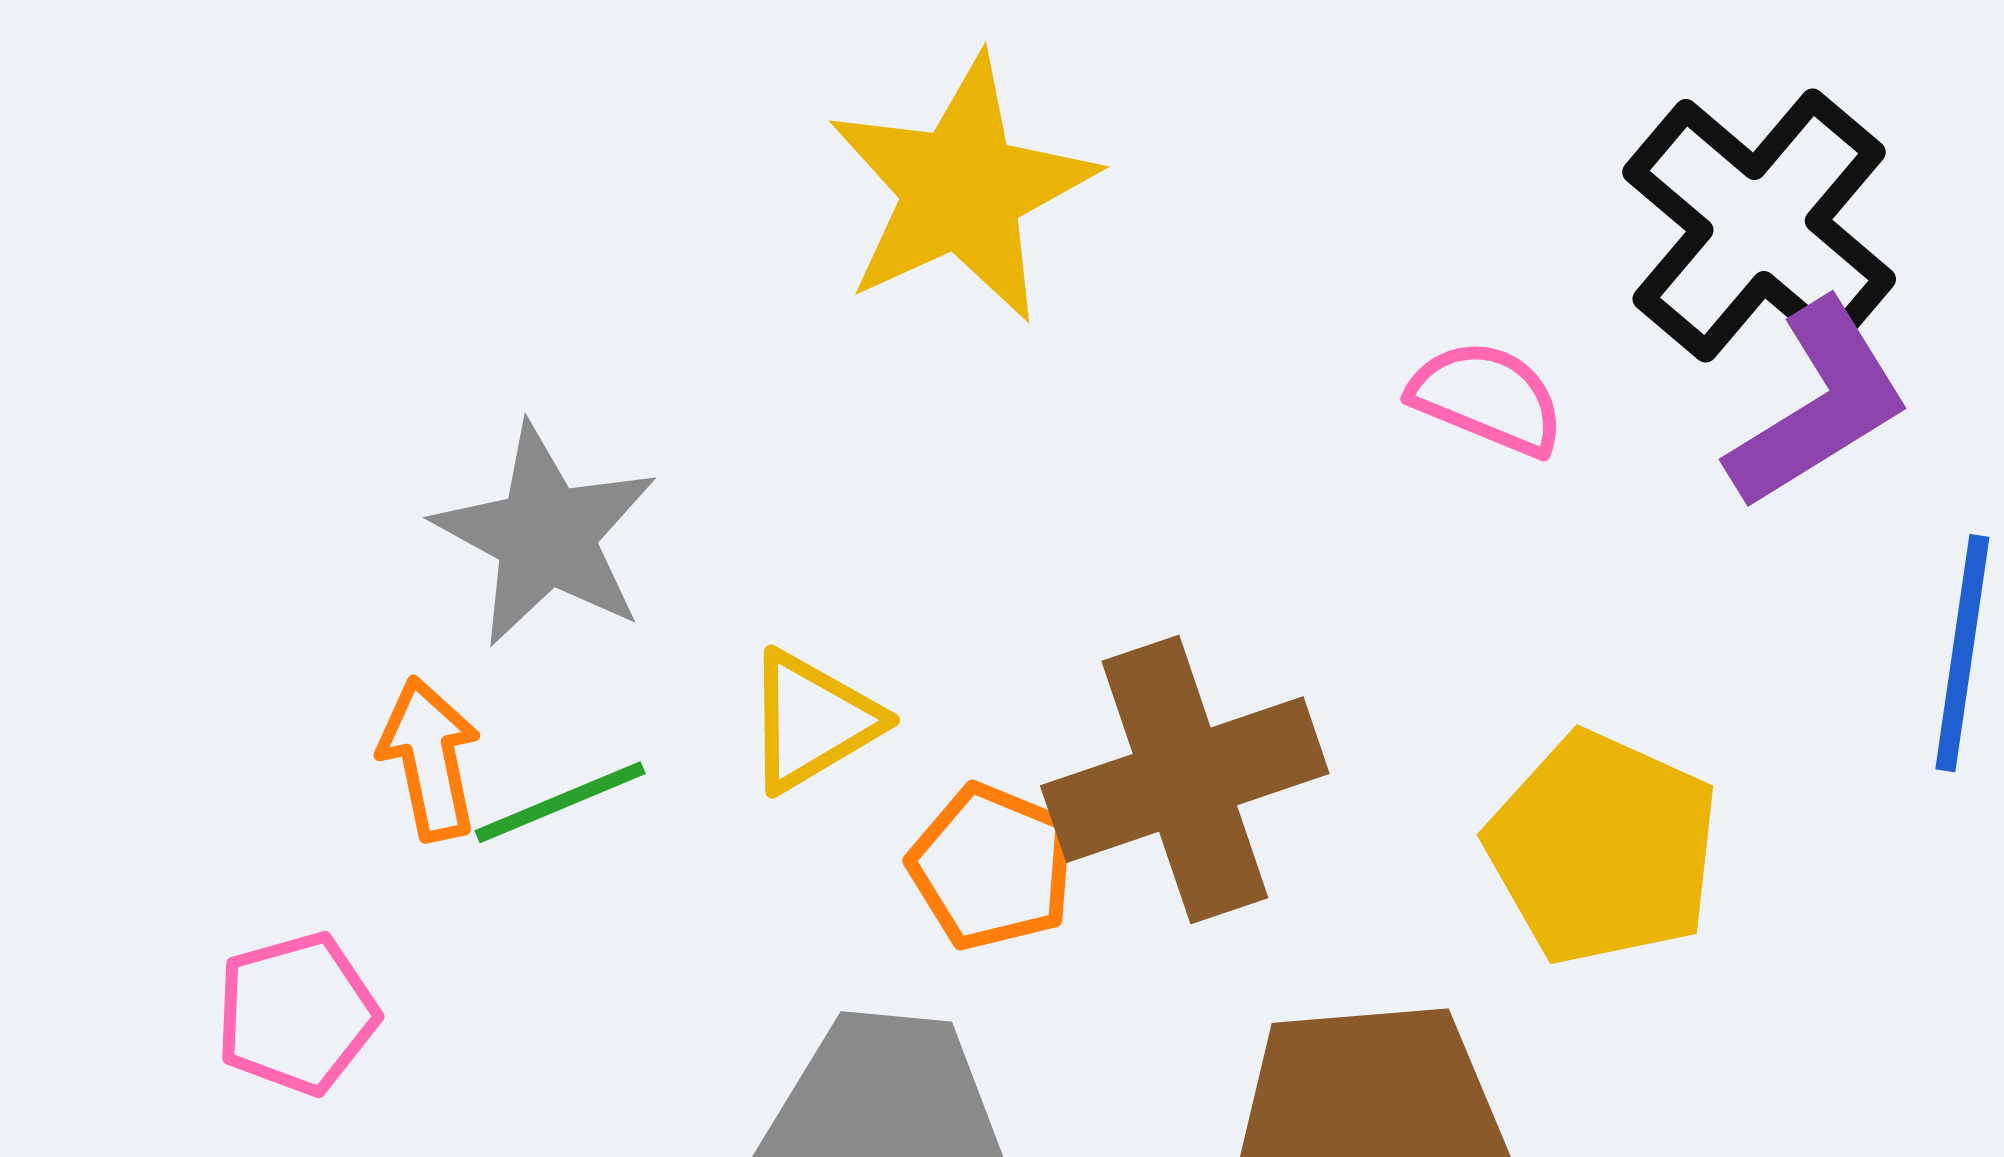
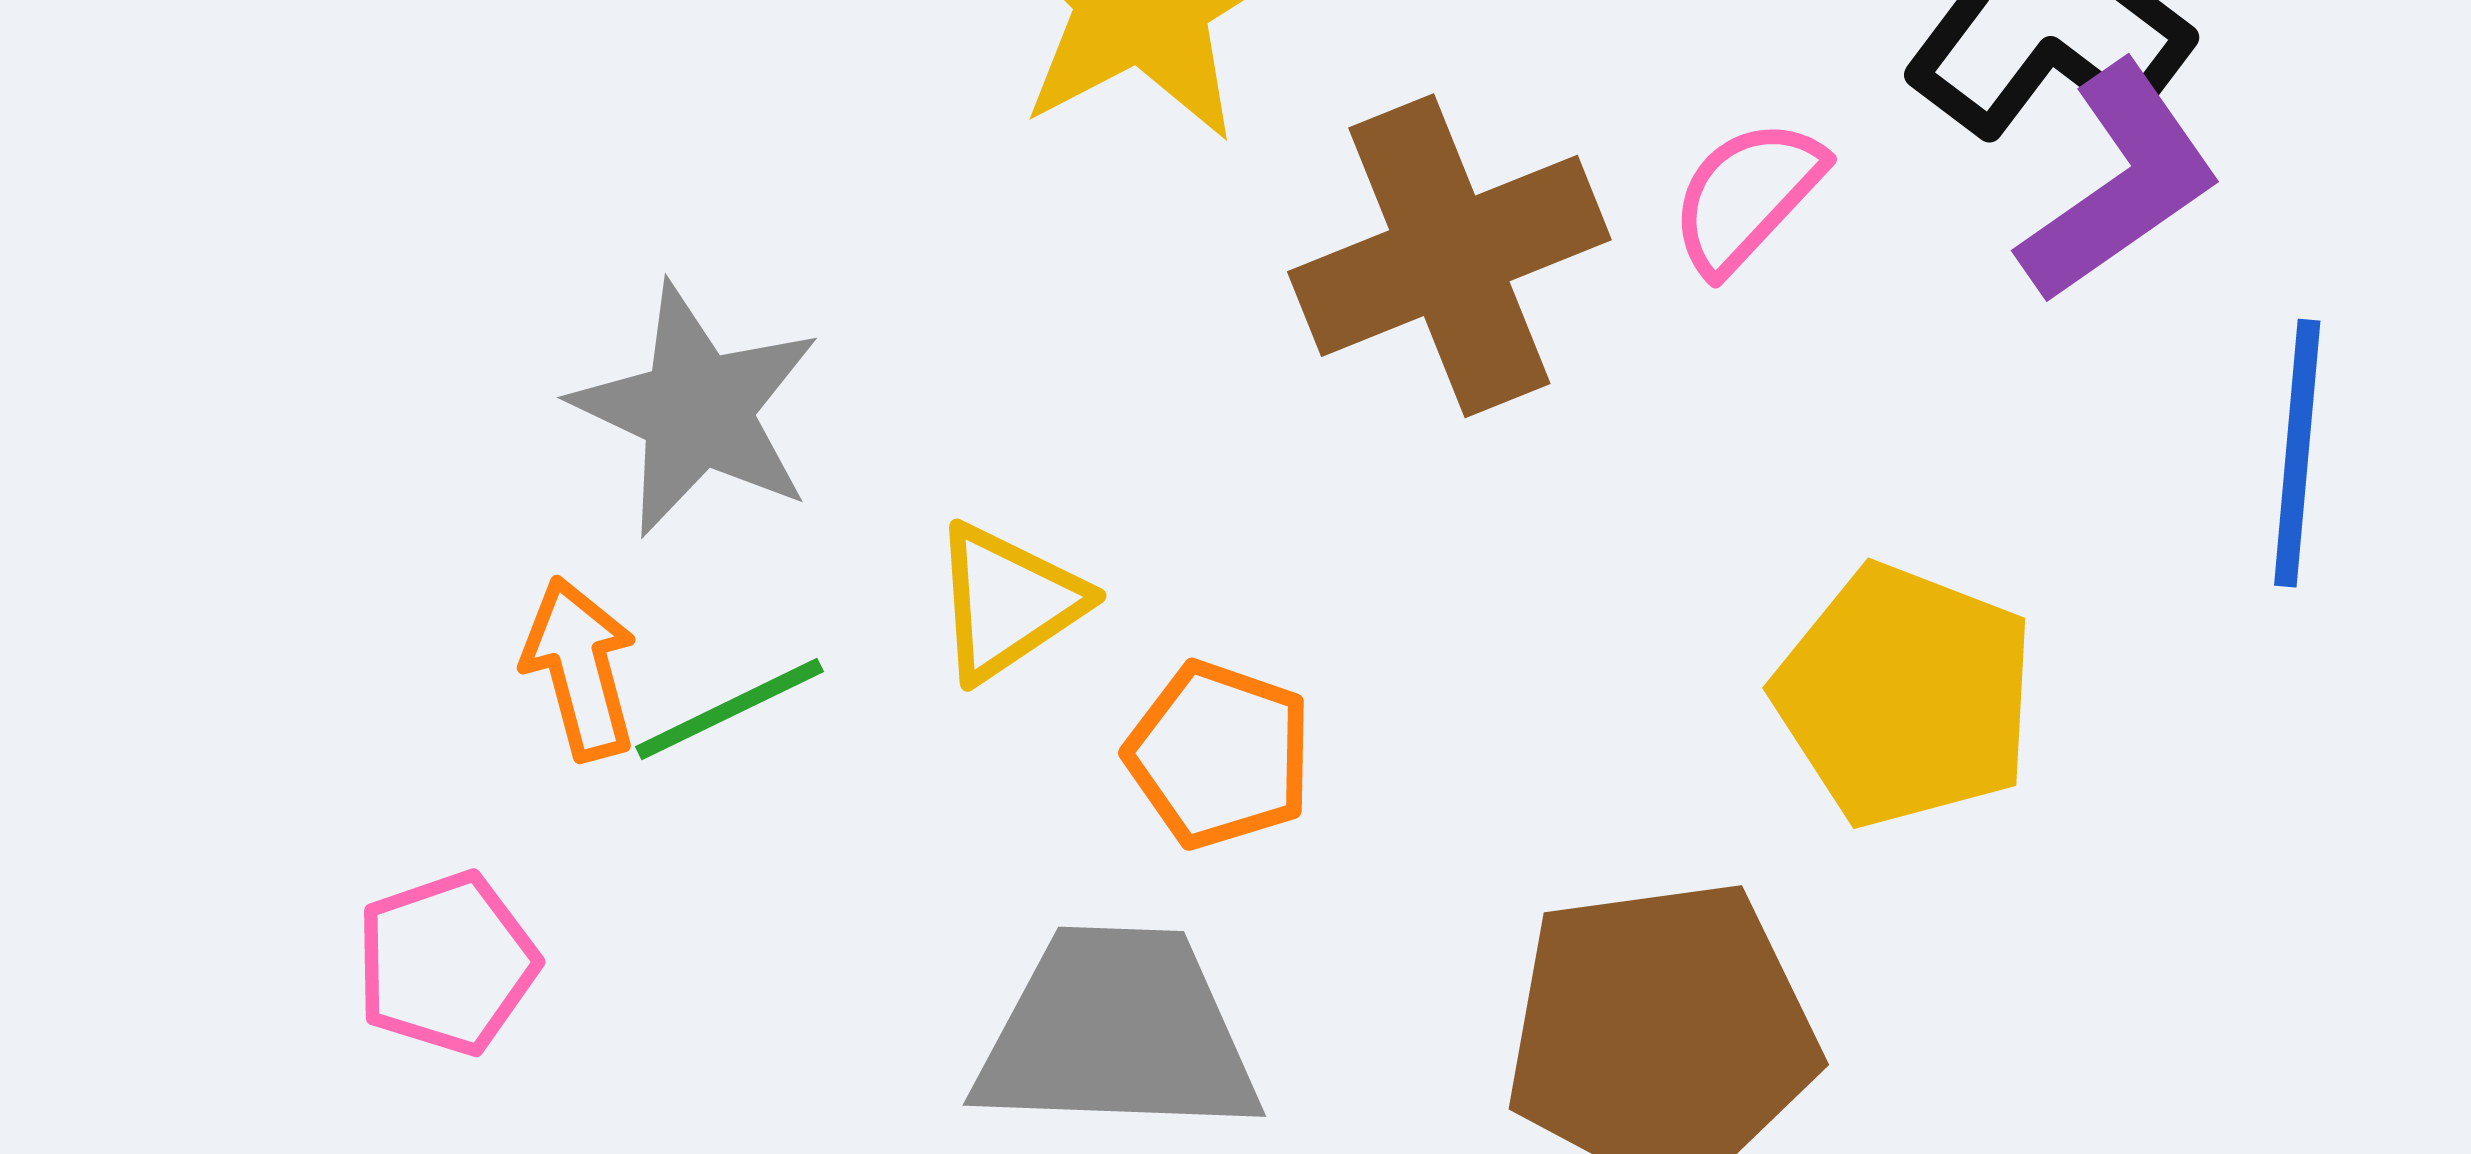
pink semicircle: (1487, 398) -> (1747, 196), turned -66
brown cross: (1185, 780) -> (1449, 256), moved

